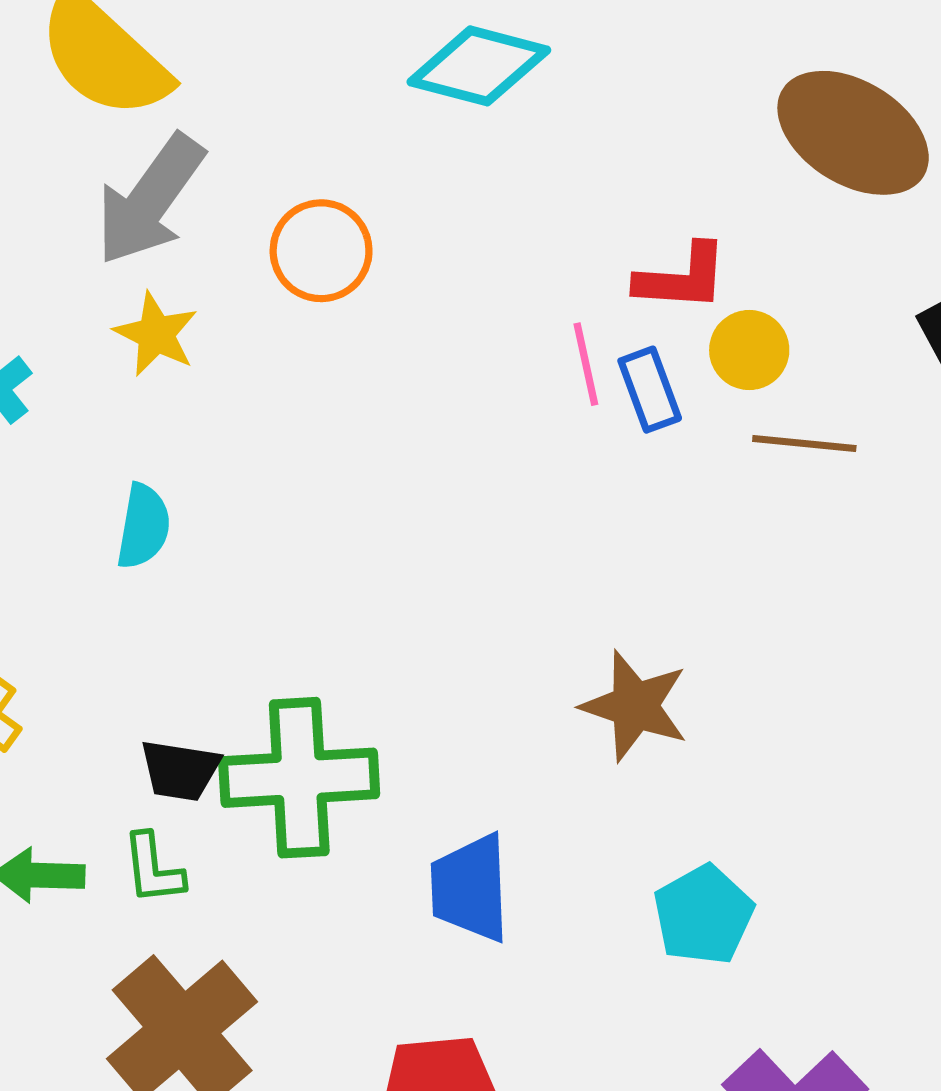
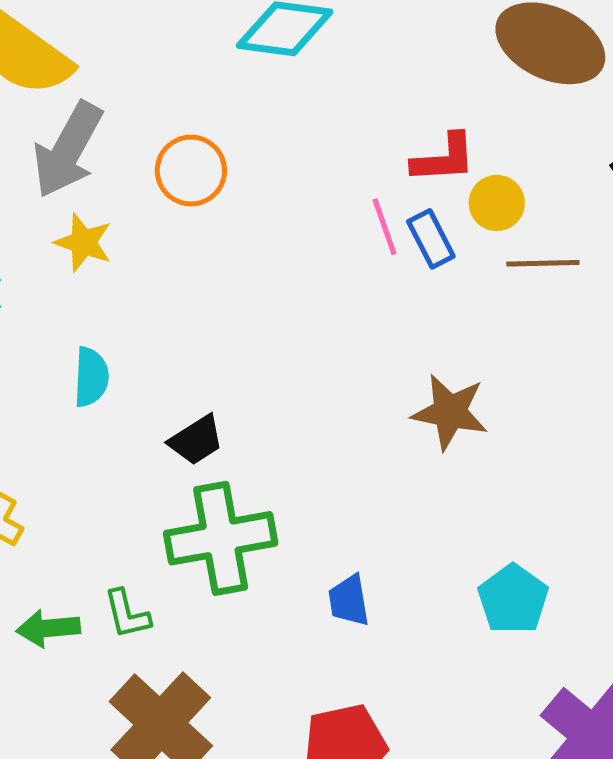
brown star: (635, 706) -> (450, 412), moved
black trapezoid: (180, 770) -> (196, 440), moved, turned -34
blue trapezoid: (470, 888) -> (349, 600), size x0.7

